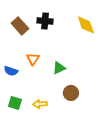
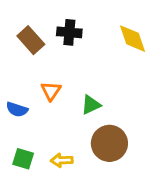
brown circle: (71, 93) -> (109, 143), size x1.5

